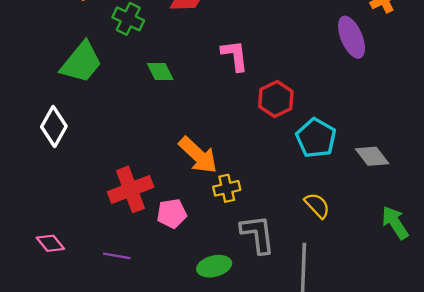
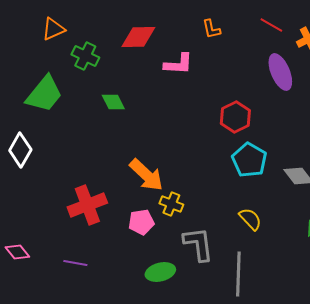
pink L-shape: (235, 55) -> (178, 64), moved, turned 100
red hexagon: (276, 99) -> (235, 117), moved
yellow cross: (227, 188) -> (171, 204), turned 35
pink pentagon: (172, 213) -> (141, 222), moved

